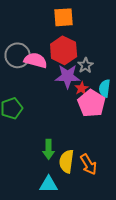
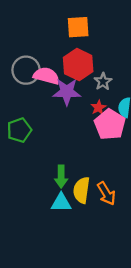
purple star: (68, 76) -> (67, 92), moved
cyan triangle: (49, 184) -> (61, 203), moved

